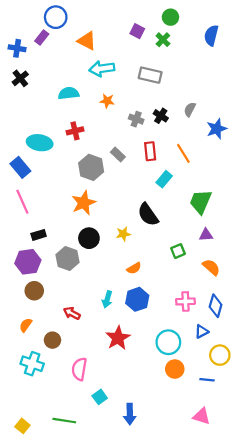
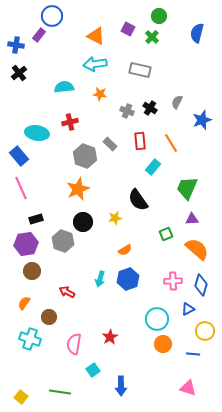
orange triangle: (87, 41) -> (96, 36), moved
orange semicircle: (211, 267) -> (197, 249), size x1.4
red star: (118, 338) -> (110, 337), moved, size x0.7

